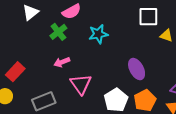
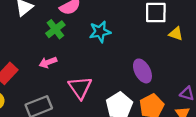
pink arrow: (62, 62) -> (48, 62), moved

